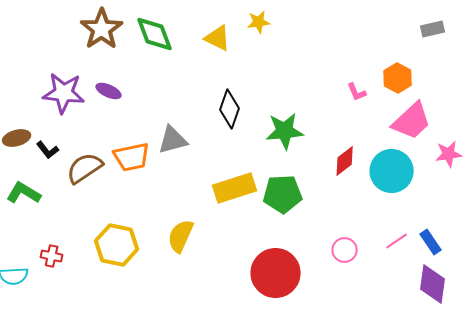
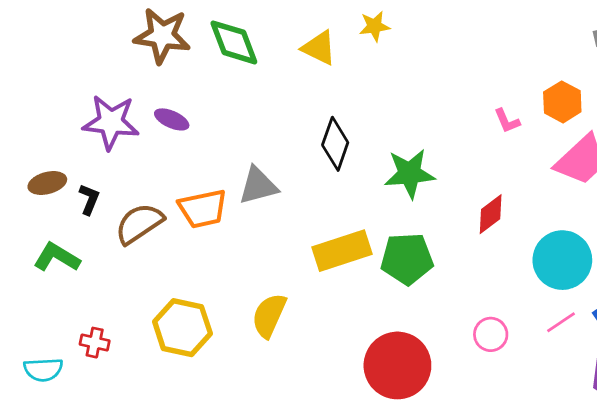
brown star: (102, 29) -> (162, 36), turned -30
black L-shape: (48, 150) -> (89, 199), turned -120
cyan circle: (392, 171) -> (562, 260), moved

